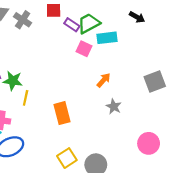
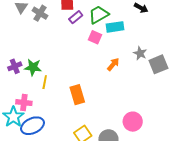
purple rectangle: (72, 25) -> (76, 17), moved, turned -72
gray star: (114, 106) -> (140, 53), moved
pink circle: (149, 143) -> (133, 122), moved

